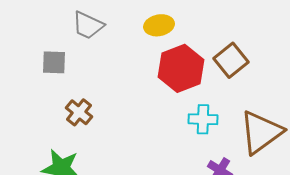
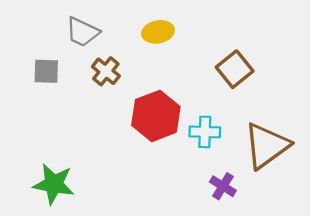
red hexagon: (181, 68) -> (156, 116), moved
brown cross: (79, 112) -> (106, 71), moved

